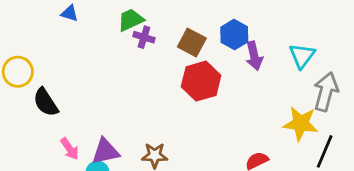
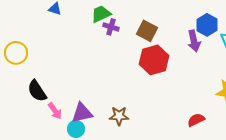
blue hexagon: (234, 35) -> (207, 25), moved
black semicircle: (46, 102) -> (37, 91), moved

